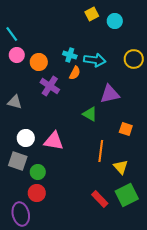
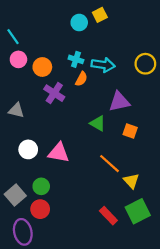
cyan circle: (115, 21) -> (79, 23), moved
orange square: (126, 129) -> (130, 131), moved
orange line: (101, 151) -> (110, 164), turned -55
gray square: (18, 161) -> (15, 195), moved, turned 30

